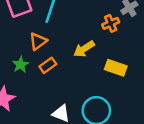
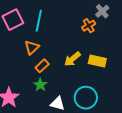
yellow arrow: (84, 49) -> (72, 59), moved
green star: (21, 65) -> (40, 85), moved

